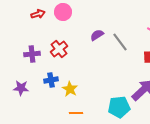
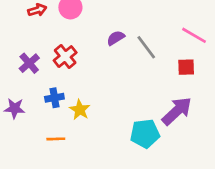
purple cross: (32, 54) -> (29, 63), turned -35
orange line: (76, 113) -> (56, 139), moved

